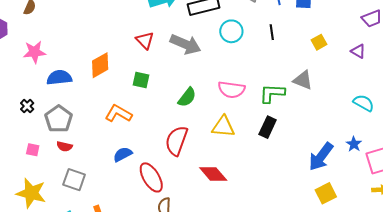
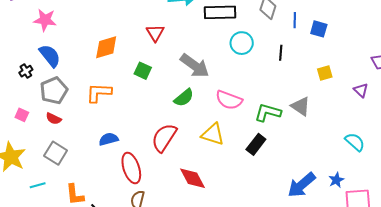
gray arrow: (185, 44) -> (195, 66), moved
blue semicircle: (59, 78) -> (50, 56), moved, turned 45
orange L-shape: (118, 114) -> (99, 93), moved, turned -40

